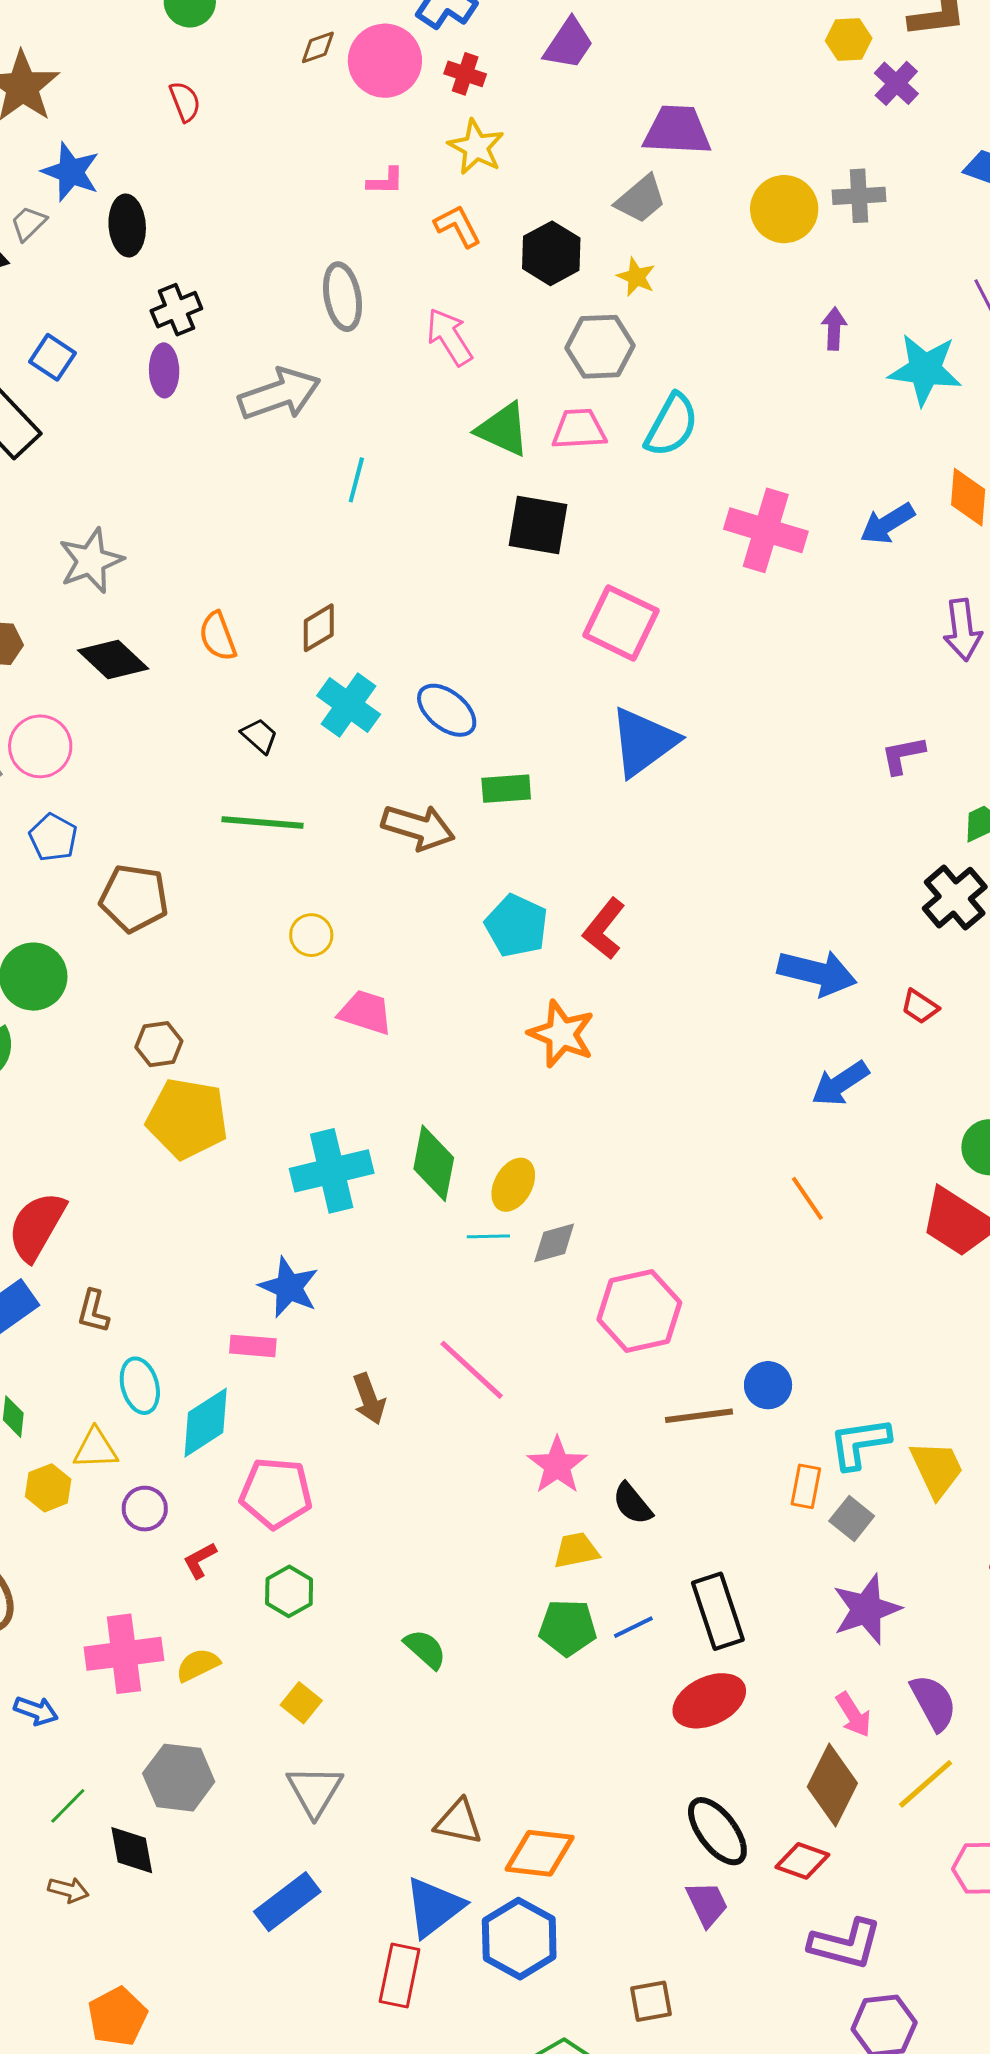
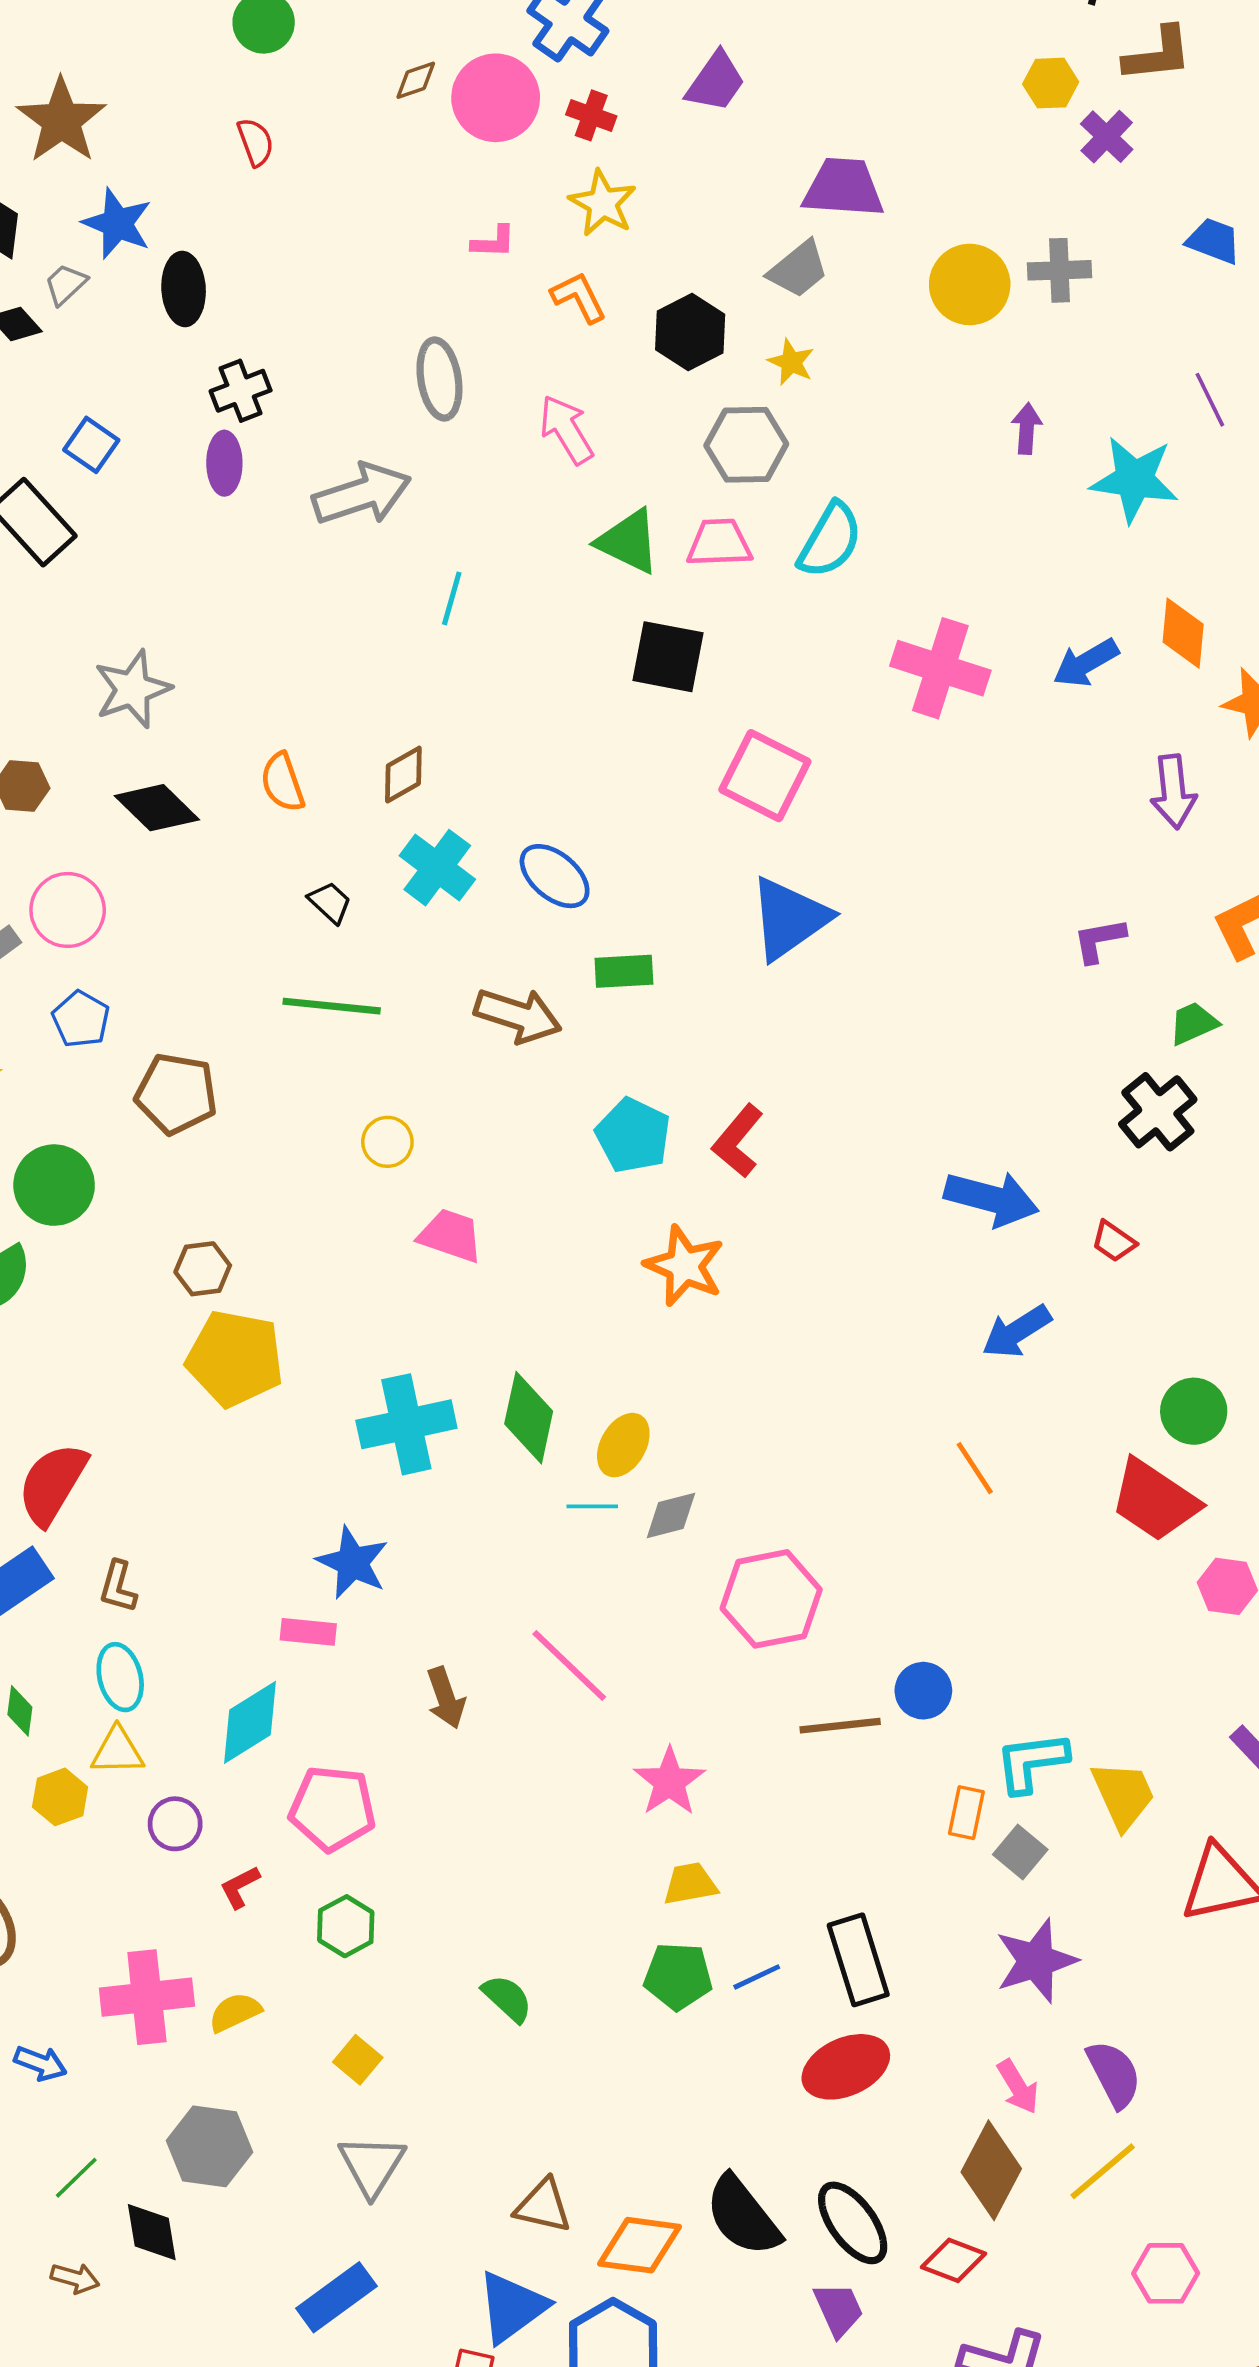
cyan ellipse: (140, 1386) -> (120, 1677), moved
black semicircle: (632, 1504) -> (743, 2216), moved, size x1.6

